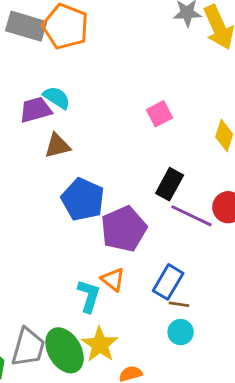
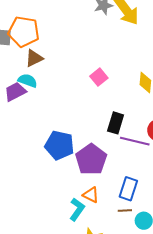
brown triangle: (57, 146) -> (34, 58), moved
cyan L-shape: (89, 296) -> (77, 209), turned 30
brown line: (179, 304) -> (125, 211), moved

